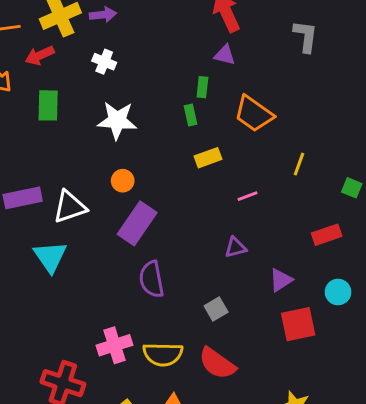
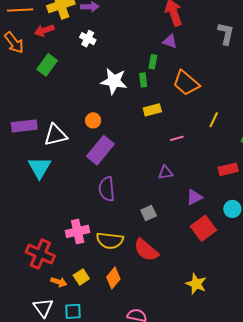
green rectangle: (48, 105) -> (47, 65), turned 30
white star: (117, 120) -> (114, 81), moved
red square: (298, 324) -> (203, 228), turned -30

